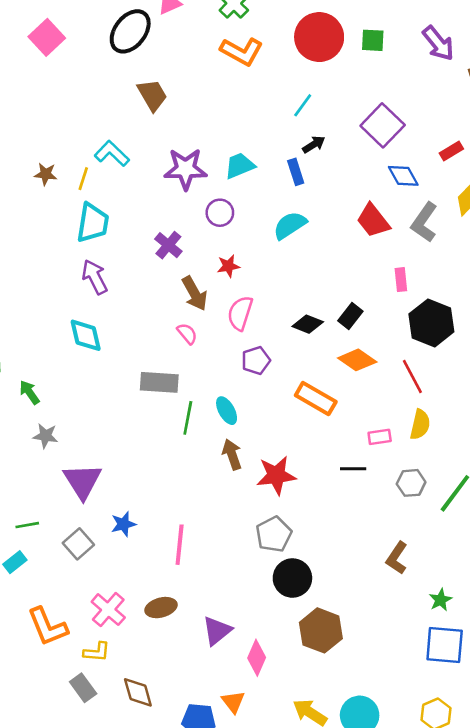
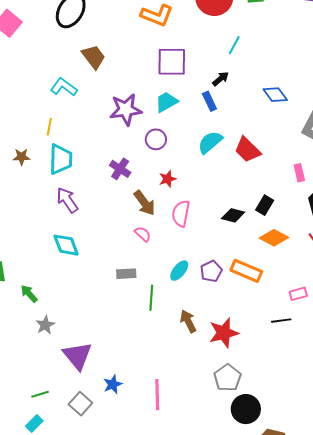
cyan line: (303, 105) -> (234, 45), moved
purple square: (383, 125) -> (172, 62), moved, turned -36
cyan L-shape: (112, 153) -> (64, 87), moved
brown star: (46, 174) -> (22, 157), moved
blue diamond: (403, 176) -> (275, 95), moved
red trapezoid: (373, 221) -> (247, 150), moved
purple pentagon: (256, 360) -> (211, 271), moved
gray rectangle: (159, 382) -> (126, 274), size x0.7
cyan ellipse: (227, 411) -> (179, 271), moved, turned 75
gray star: (46, 436) -> (45, 325), turned -30

